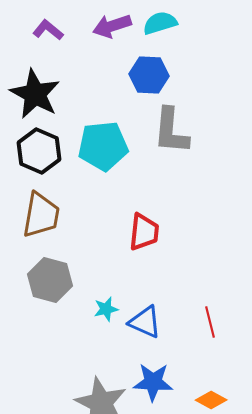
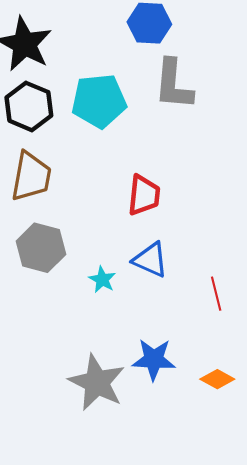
cyan star: (106, 309) -> (102, 279), turned -30
blue triangle: (145, 322) -> (150, 260), moved

